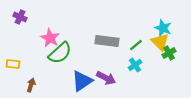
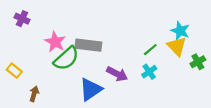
gray rectangle: (107, 41) -> (88, 45), moved
green cross: (169, 53) -> (198, 62), moved
yellow rectangle: (13, 64) -> (14, 71), turned 32
purple arrow: (106, 78) -> (117, 74), moved

